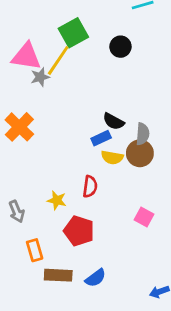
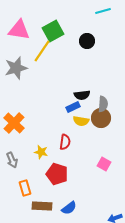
pink triangle: (26, 56) -> (19, 30), moved
gray star: (40, 77) -> (16, 68), moved, size x1.6
black semicircle: (114, 121) -> (82, 95), turned -35
orange cross: (19, 127) -> (14, 123), moved

